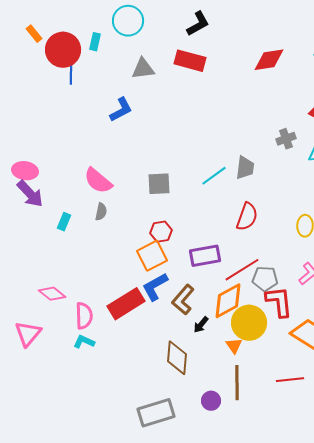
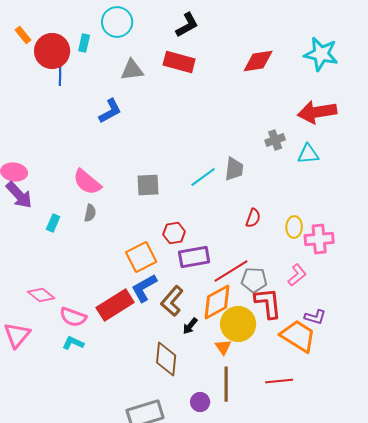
red semicircle: (247, 217) -> (253, 218), moved, size x0.7
red hexagon: (161, 232) -> (174, 233), moved
pink semicircle: (84, 316) -> (73, 317), turned 112

